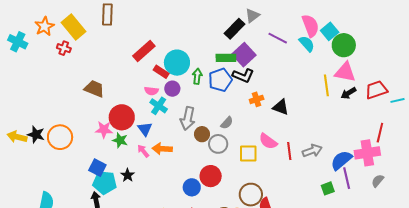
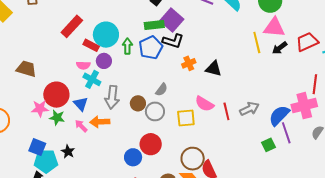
gray arrow: (188, 118) -> (112, 97), moved

